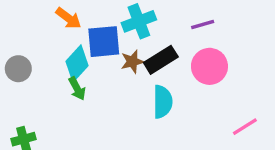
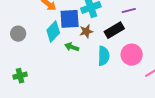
black rectangle: (161, 60) -> (114, 30), moved
pink circle: (209, 66) -> (132, 55), moved
green arrow: (77, 89) -> (72, 47), moved, turned 136

